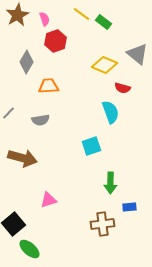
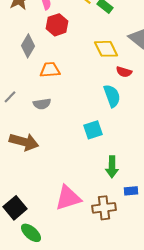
yellow diamond: (104, 65) -> (106, 49), turned 40
pink triangle: (48, 200) -> (68, 198), moved, size x1.6

